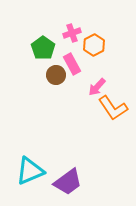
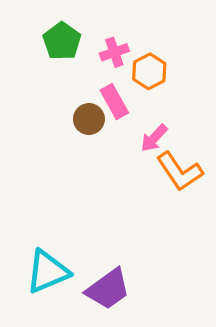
green pentagon: (43, 48) -> (62, 41), moved

